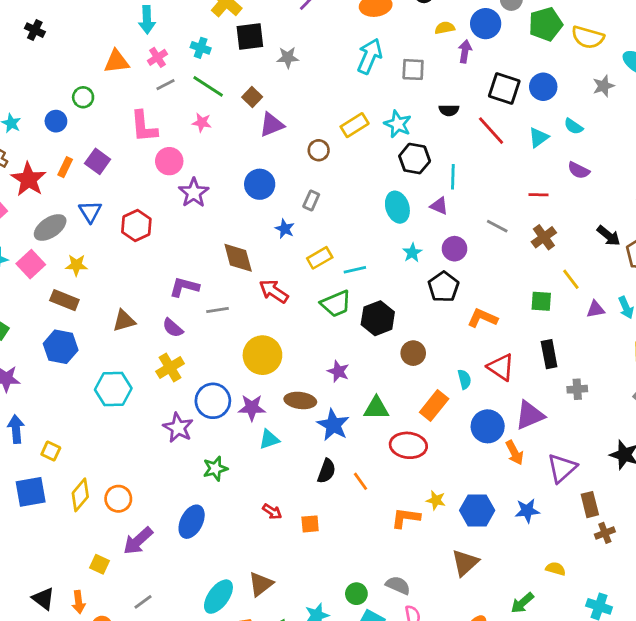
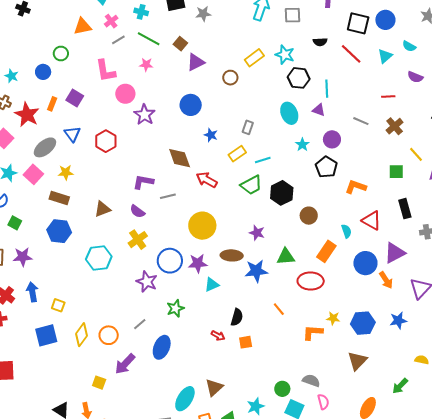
gray rectangle: (311, 200) -> (248, 127), moved
blue star: (333, 425) -> (256, 271), turned -30
black semicircle: (327, 471) -> (237, 317), moved
gray line: (143, 602) -> (140, 324), moved

